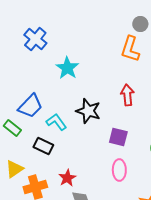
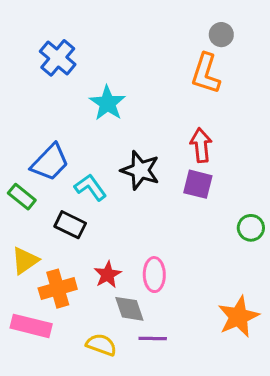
purple square: (118, 137) -> (198, 184), moved
pink ellipse: (119, 170) -> (154, 275), moved

